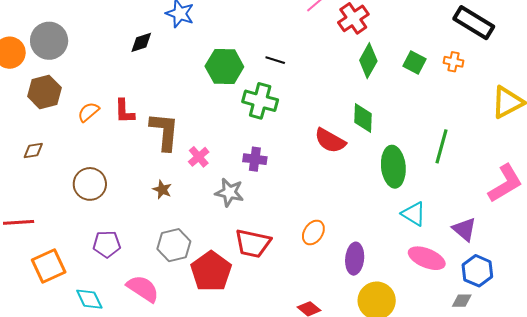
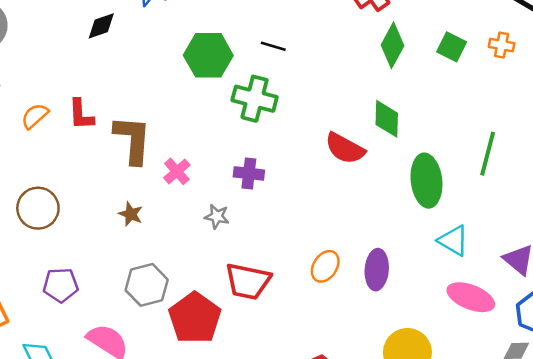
gray star: (229, 192) -> (217, 216), size x0.7
purple ellipse: (355, 259) -> (377, 270), moved

